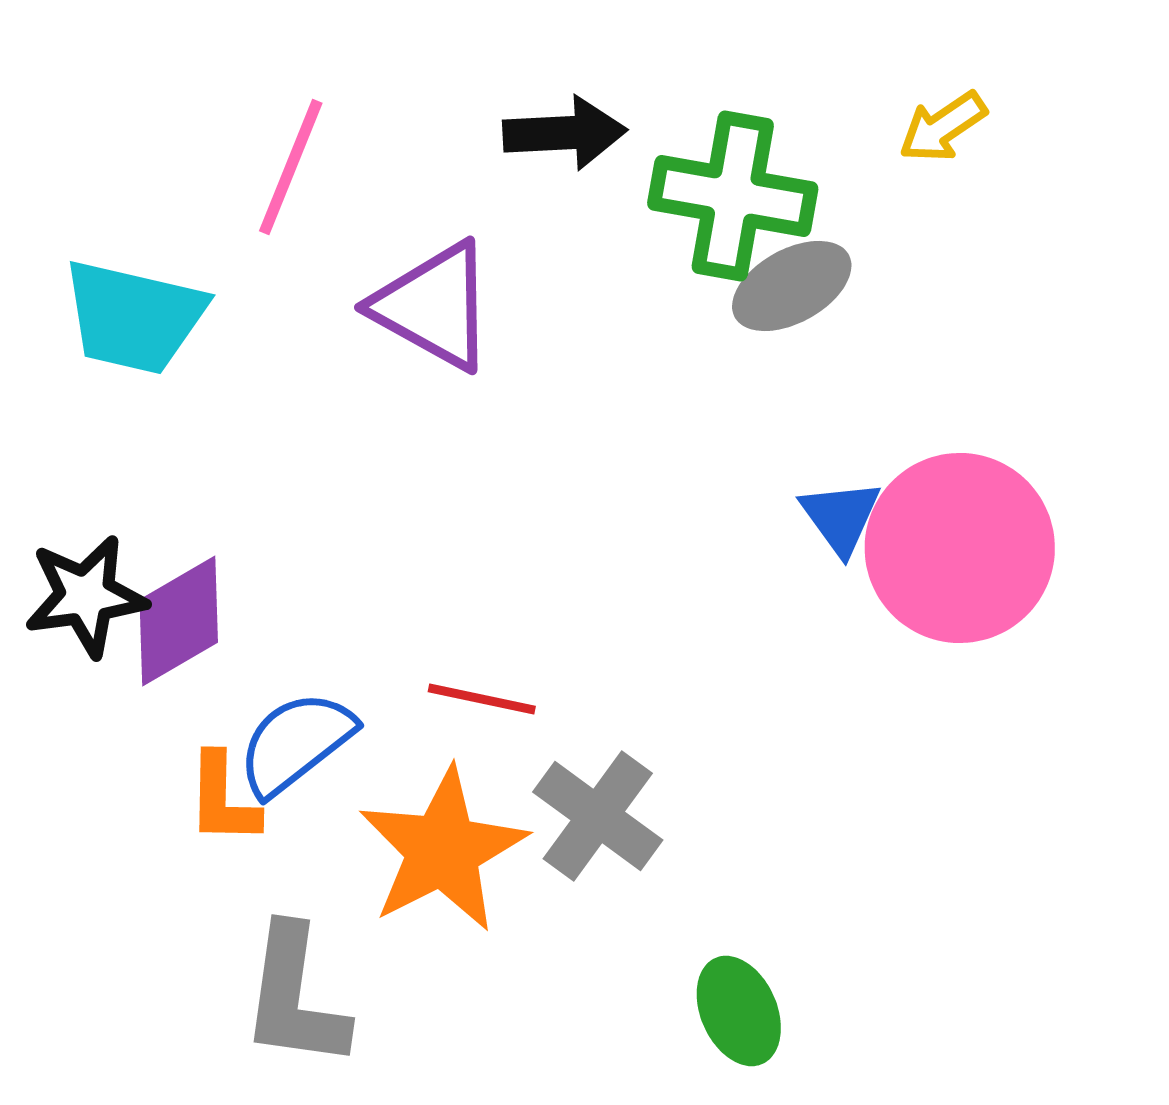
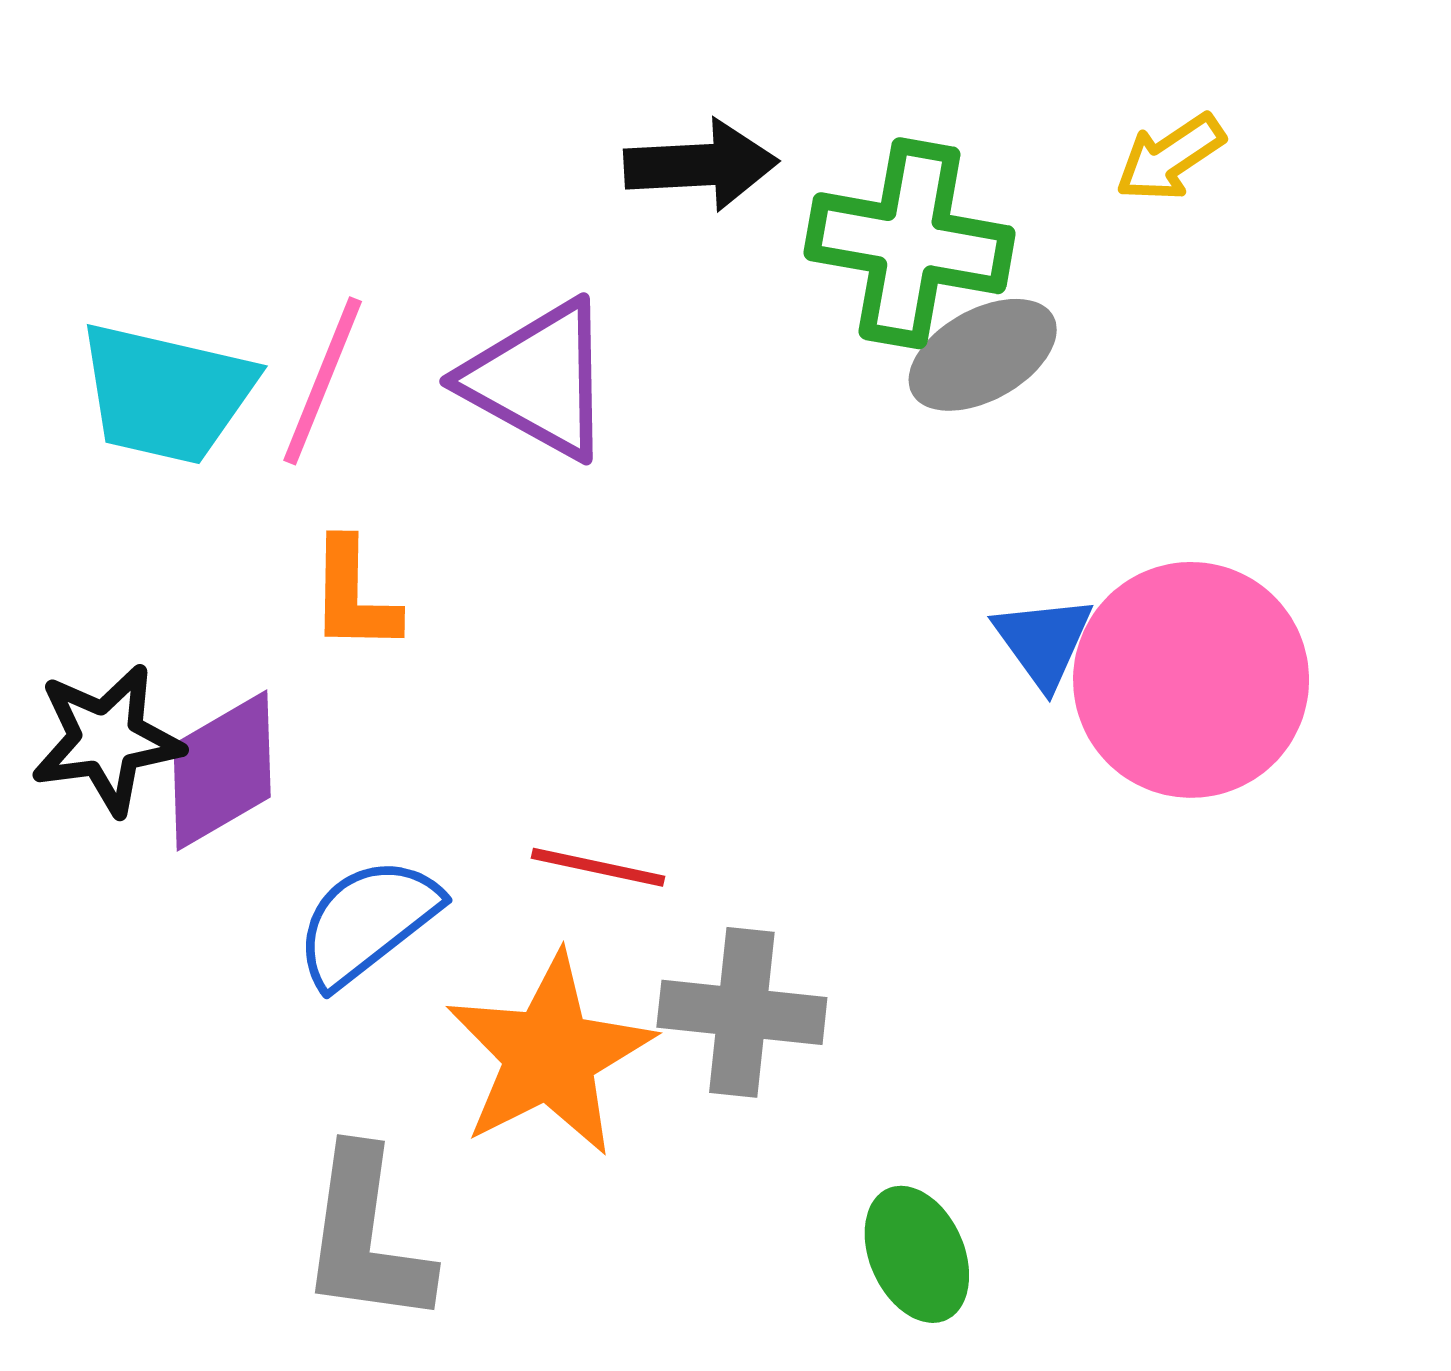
pink line: (291, 167) -> (323, 381), moved
orange L-shape: (223, 799) -> (354, 596), moved
gray cross: (598, 816) -> (742, 1012), turned -30

